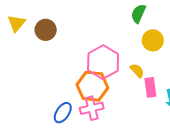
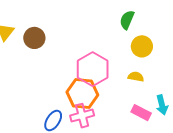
yellow semicircle: (137, 71) -> (136, 77), moved, turned -35
pink rectangle: (150, 87) -> (141, 113), moved, turned -54

